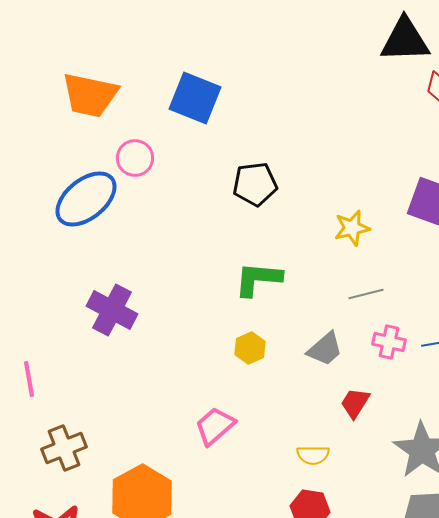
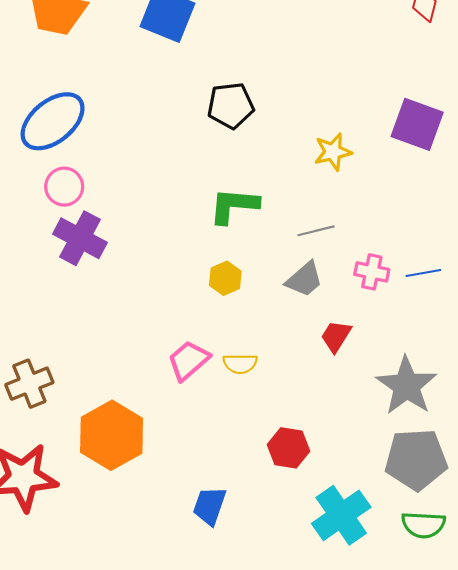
pink circle: (135, 158) -> (64, 187), moved
gray line: (366, 294) -> (316, 231), moved
yellow semicircle: (313, 455) -> (240, 364), moved

